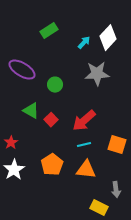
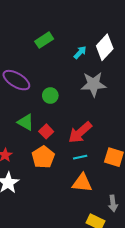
orange pentagon: (52, 165) -> (43, 157), moved

